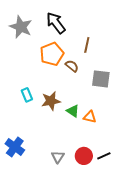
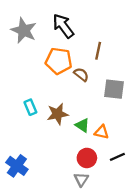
orange pentagon: (52, 54) -> (59, 61), turned 30
red circle: (84, 156) -> (87, 158), moved
black line: (104, 156) -> (117, 157), moved
gray triangle: (58, 157) -> (81, 179), moved

